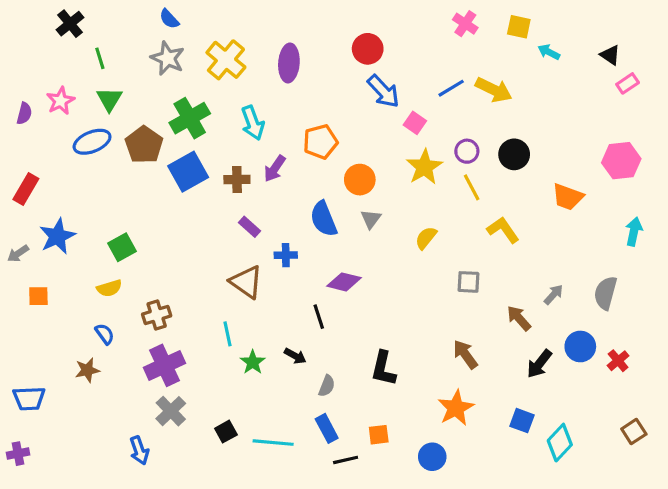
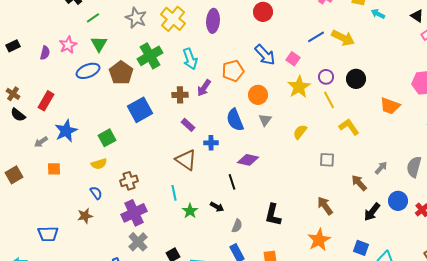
green line: (100, 58) -> (93, 18), turned 72
blue arrow: (383, 91) -> (265, 55), moved
blue square: (188, 172) -> (140, 110), moved

